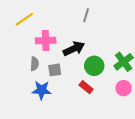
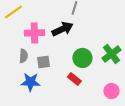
black arrow: (74, 49) -> (62, 29), moved
pink circle: (124, 88) -> (111, 91), moved

